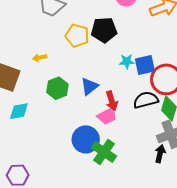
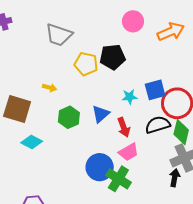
yellow arrow: (40, 58) -> (50, 88), turned -152
cyan star: (127, 61) -> (129, 97), moved
cyan diamond: (19, 111) -> (32, 142), turned 40
pink trapezoid: (107, 116) -> (129, 152), moved

